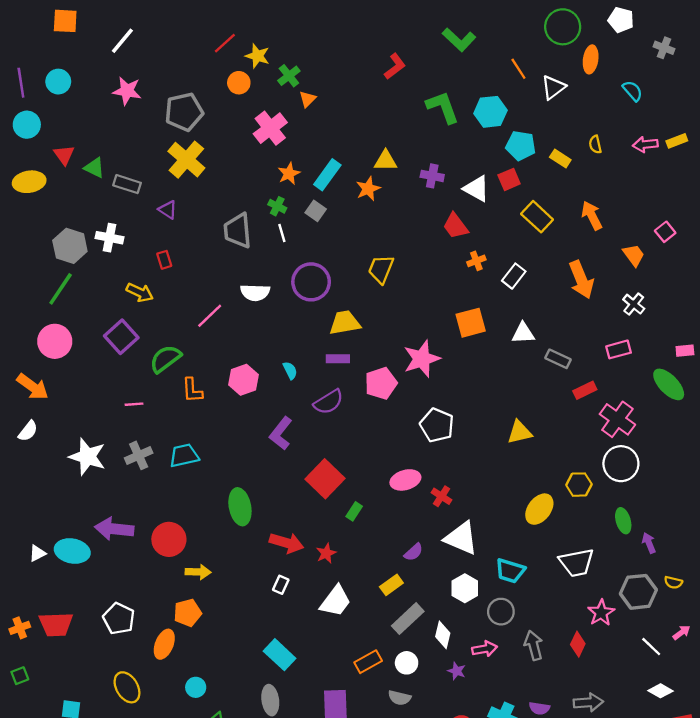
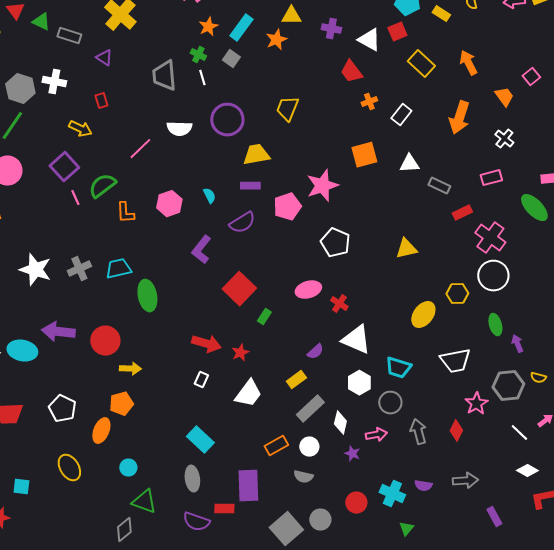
orange arrow: (581, 280) -> (459, 118), turned 40
pink line: (134, 404) -> (75, 198), moved, turned 70
green ellipse: (240, 507) -> (147, 296), moved

